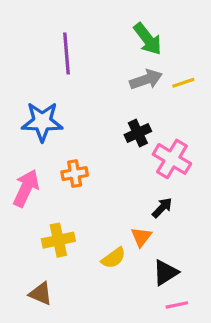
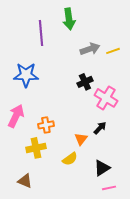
green arrow: (148, 39) -> (69, 19), moved, turned 30
orange cross: (75, 174) -> (46, 125), moved
orange triangle: (141, 237) -> (81, 139), moved

